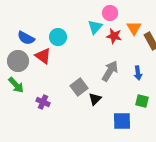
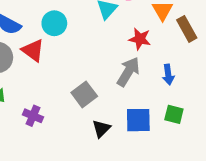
red star: (114, 36) -> (140, 39), moved
black triangle: (95, 99) -> (101, 129), moved
blue square: (122, 121) -> (138, 120), moved

